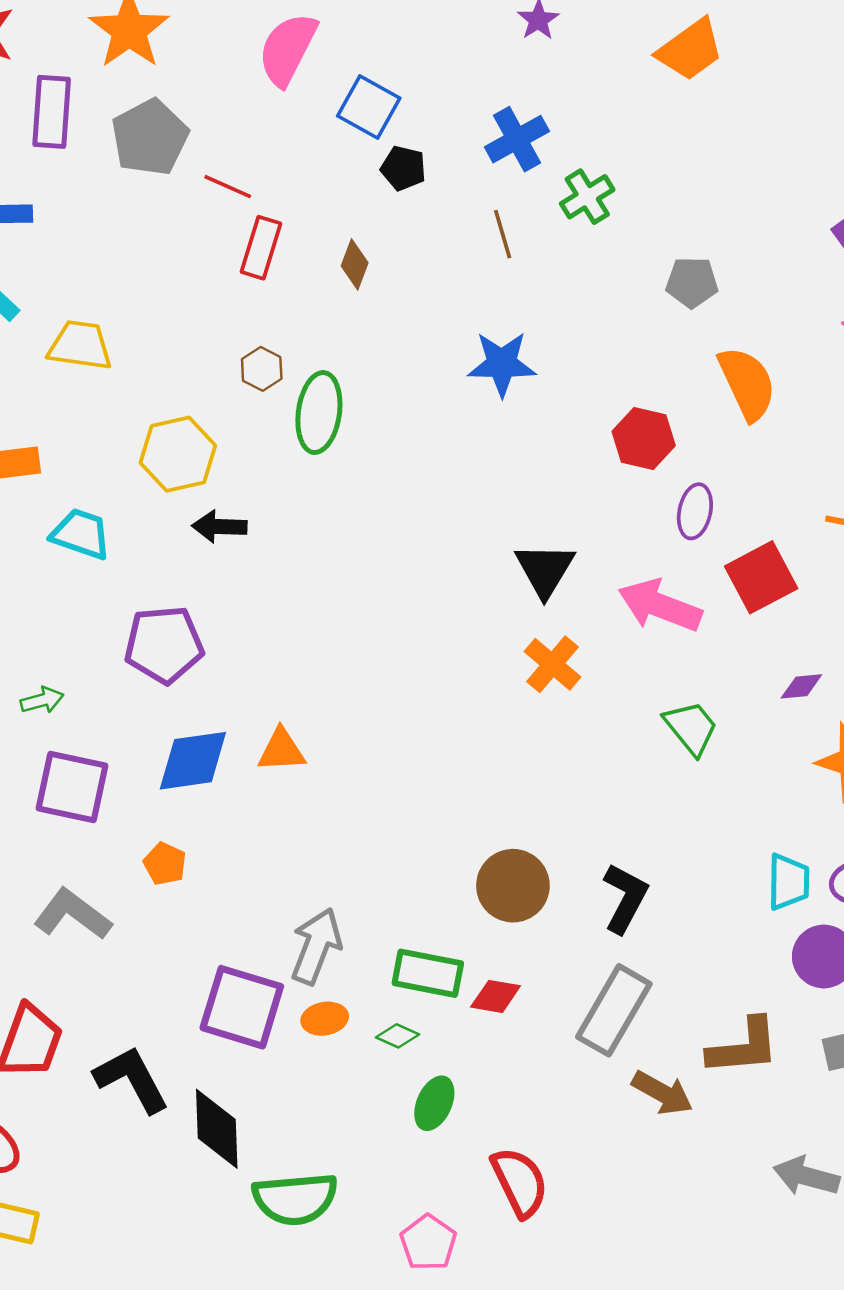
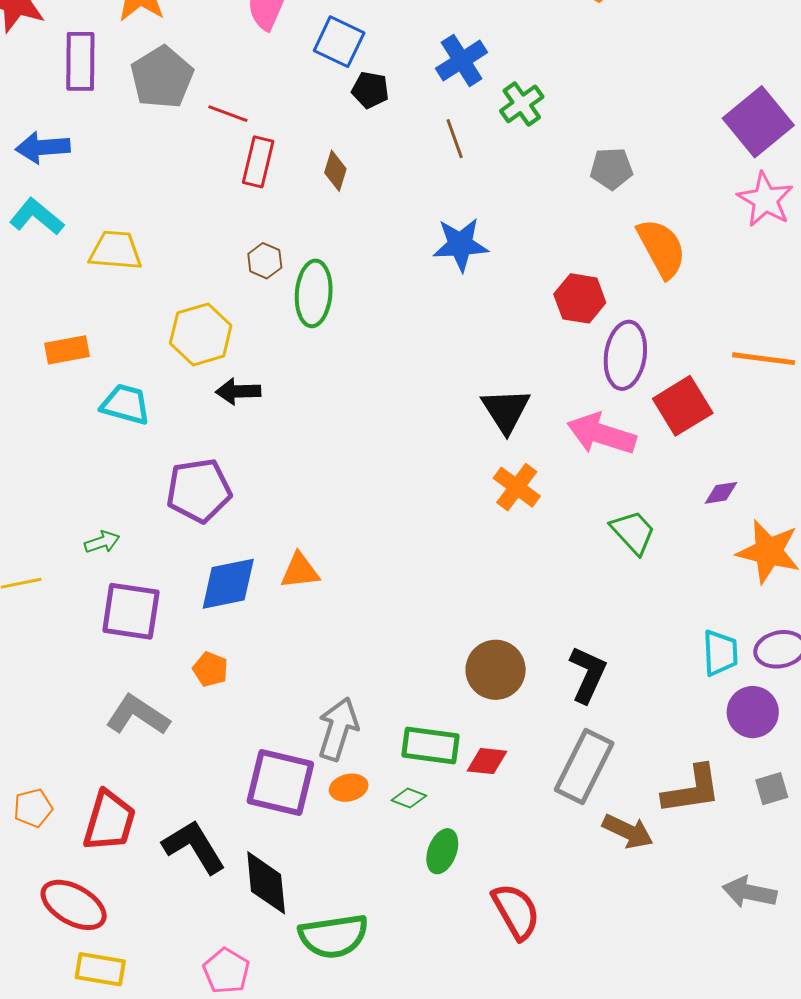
purple ellipse: (695, 511) -> (625, 355), size x1.5
pink pentagon: (428, 1243) -> (226, 971), moved

